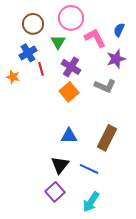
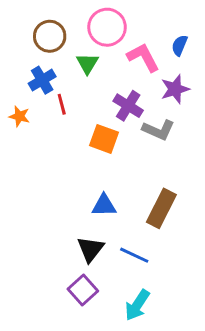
purple cross: (71, 67) -> (128, 106), moved
orange square: (69, 92) -> (104, 139), turned -30

